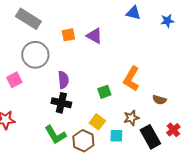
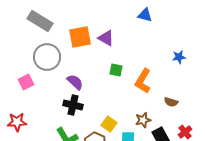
blue star: (167, 21) -> (179, 57), moved
orange square: (68, 35) -> (80, 37), size x1.6
purple semicircle: (63, 80) -> (75, 82), turned -42
green square: (104, 92) -> (116, 70), moved, turned 32

